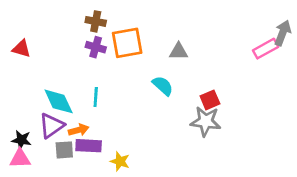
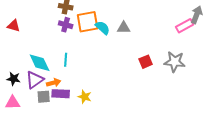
cyan semicircle: (163, 86) -> (103, 28), moved
gray star: (206, 121) -> (175, 62), moved
black star: (21, 140) -> (14, 79), moved
yellow star: (120, 161) -> (85, 97), moved

